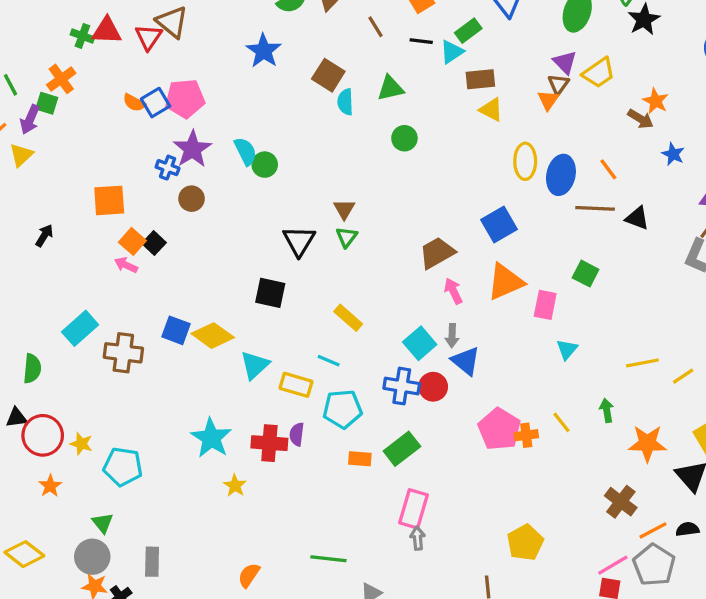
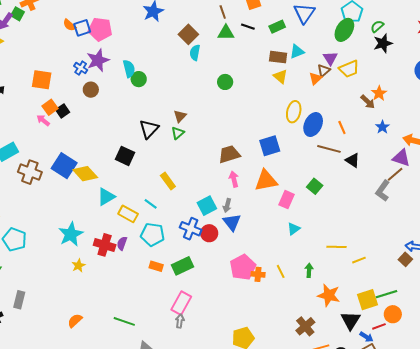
cyan triangle: (452, 52) -> (297, 52), moved
green triangle: (390, 88) -> (226, 33), moved
blue square: (176, 330) -> (64, 166), size x1.4

